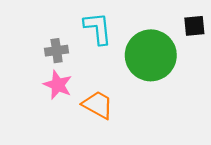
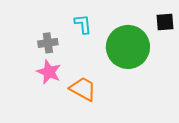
cyan L-shape: (98, 28) -> (83, 24), size x0.7

